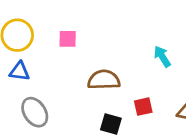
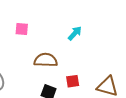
cyan arrow: (162, 56) -> (75, 33), moved, turned 70

